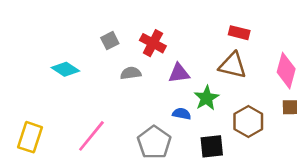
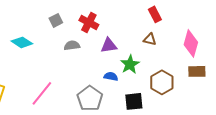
red rectangle: (239, 33) -> (155, 14), turned 49
brown triangle: (233, 65) -> (150, 39), size x0.6

